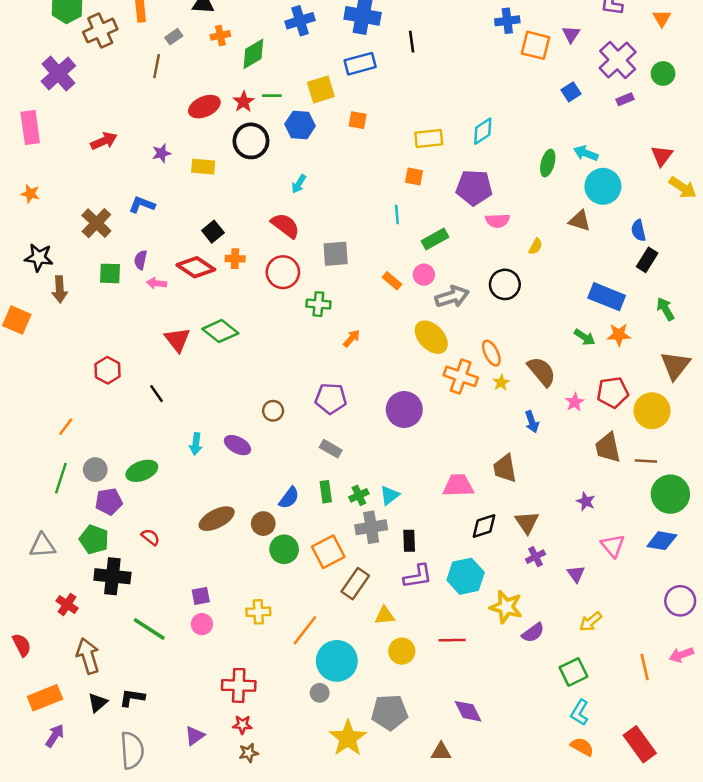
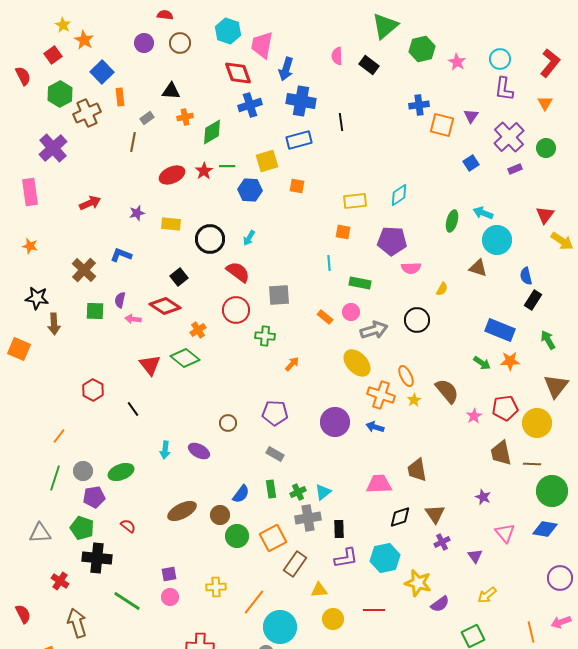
black circle: (251, 141) -> (210, 239), moved
green rectangle: (435, 239) -> (360, 283), turned 40
orange cross: (235, 259) -> (198, 330), moved, turned -35
blue arrow: (532, 422) -> (375, 427), moved, turned 126

